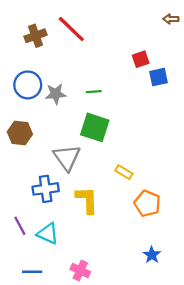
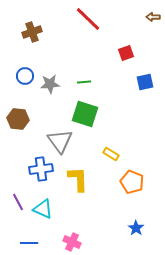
red line: (71, 29) -> (88, 19), moved
blue square: (159, 77) -> (145, 82), moved
blue circle: (28, 85) -> (25, 76), size x0.7

